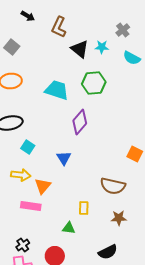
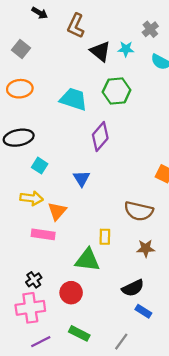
green triangle: (69, 228) -> (87, 260), size x1.6

